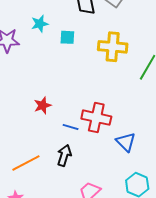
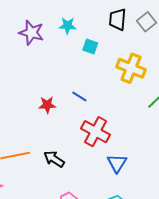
blue line: (71, 127) -> (79, 96), moved
black arrow: (64, 155) -> (54, 159), turned -90

